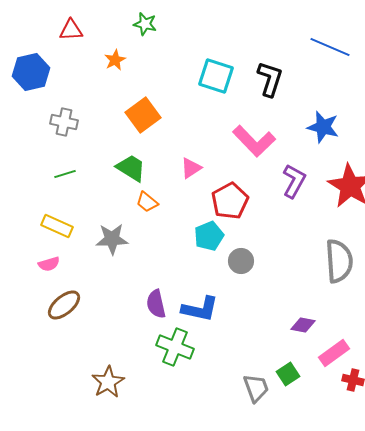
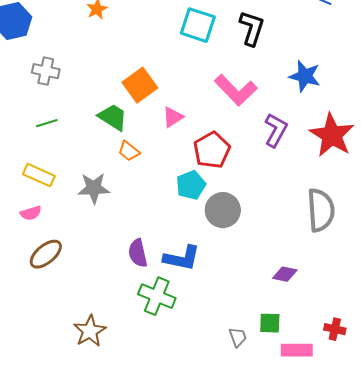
orange square: (143, 115) -> (140, 85), moved
gray circle: (241, 261) -> (223, 210), size x1.4
pink rectangle: (334, 353) -> (297, 350), moved, turned 36
green square: (288, 374) -> (270, 323), turned 35
gray trapezoid: (256, 388) -> (238, 337), size x0.7

